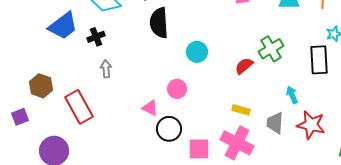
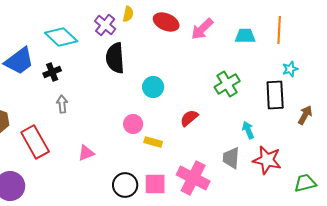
red semicircle: (244, 66) -> (189, 118), moved
pink triangle: (150, 108) -> (86, 153), moved, turned -48
yellow rectangle: (241, 110) -> (153, 142), moved
black circle: (169, 129) -> (125, 185), moved

